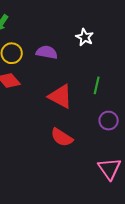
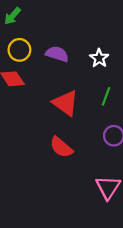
white star: (85, 37) -> (99, 58), moved

